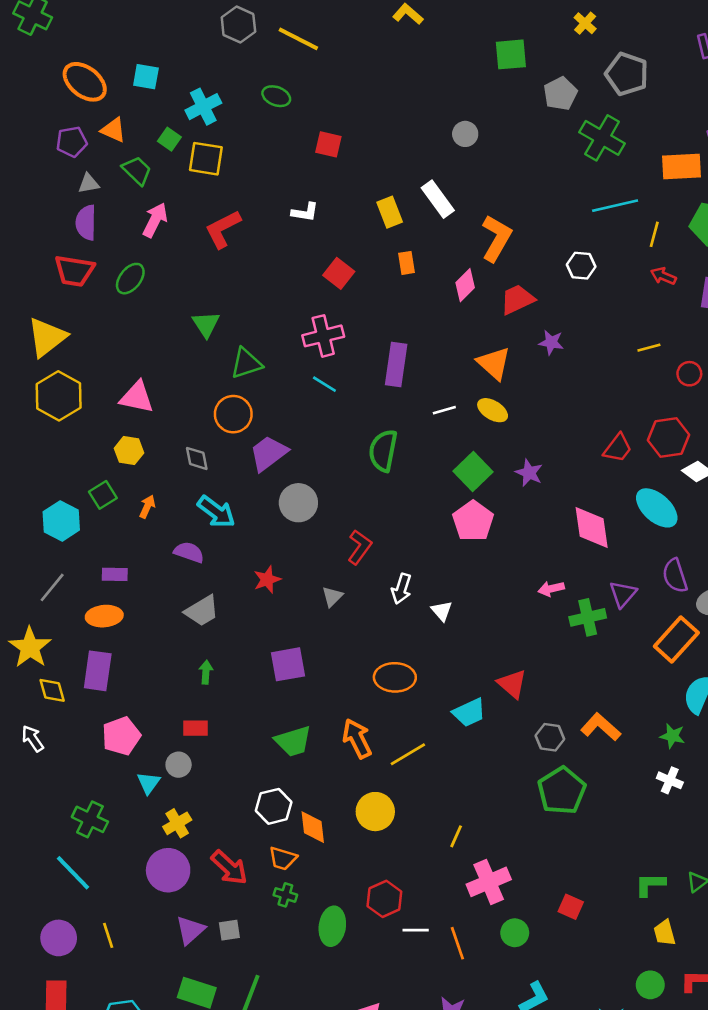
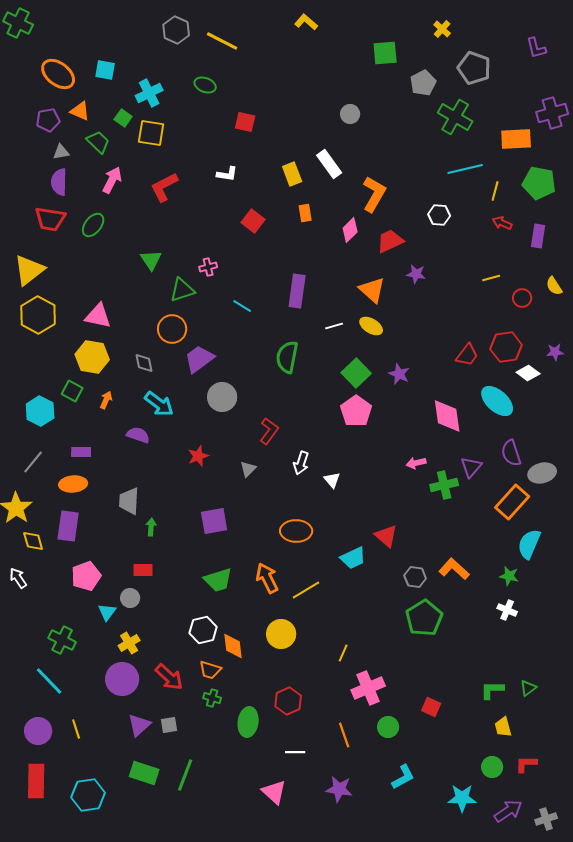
pink cross: (323, 336) -> (208, 267), moved, size x0.6
yellow hexagon: (129, 451) -> (92, 357), size x1.5
green square: (103, 495) -> (72, 391), turned -30
gray trapezoid: (202, 611) -> (129, 501), moved, turned 124
white line: (416, 930) -> (295, 752), moved

